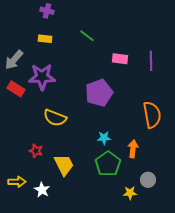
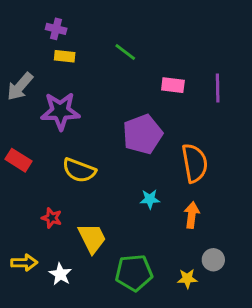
purple cross: (47, 11) -> (56, 29), moved
red rectangle: (16, 89) -> (18, 160), moved
orange semicircle: (152, 115) -> (195, 163), moved
green pentagon: (108, 164) -> (134, 273), moved, turned 30

